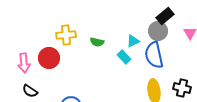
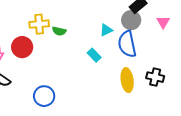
green semicircle: (97, 42) -> (59, 31), moved
cyan rectangle: (124, 57) -> (94, 55), moved

